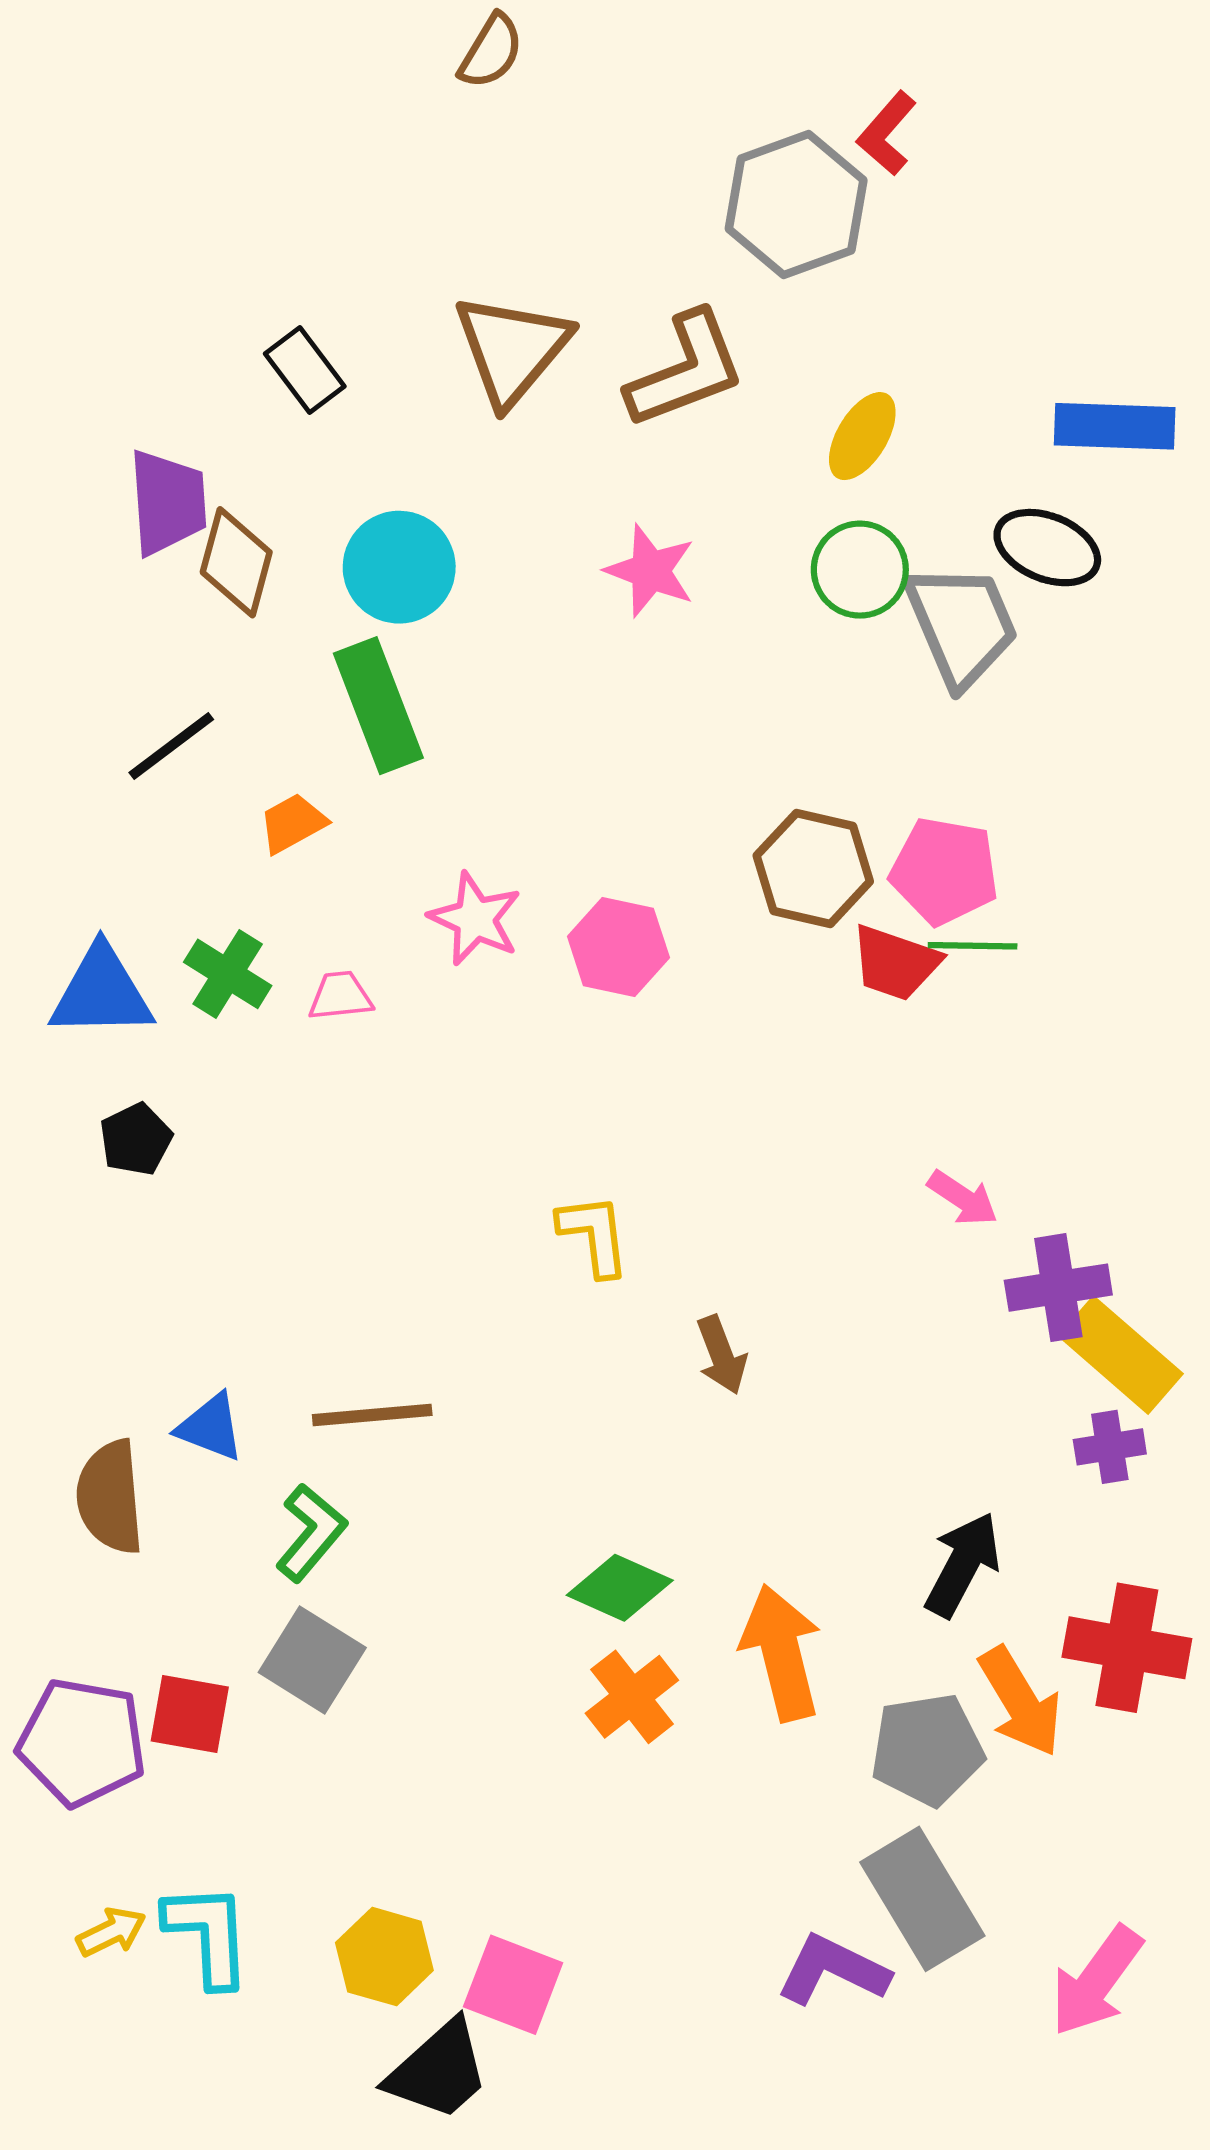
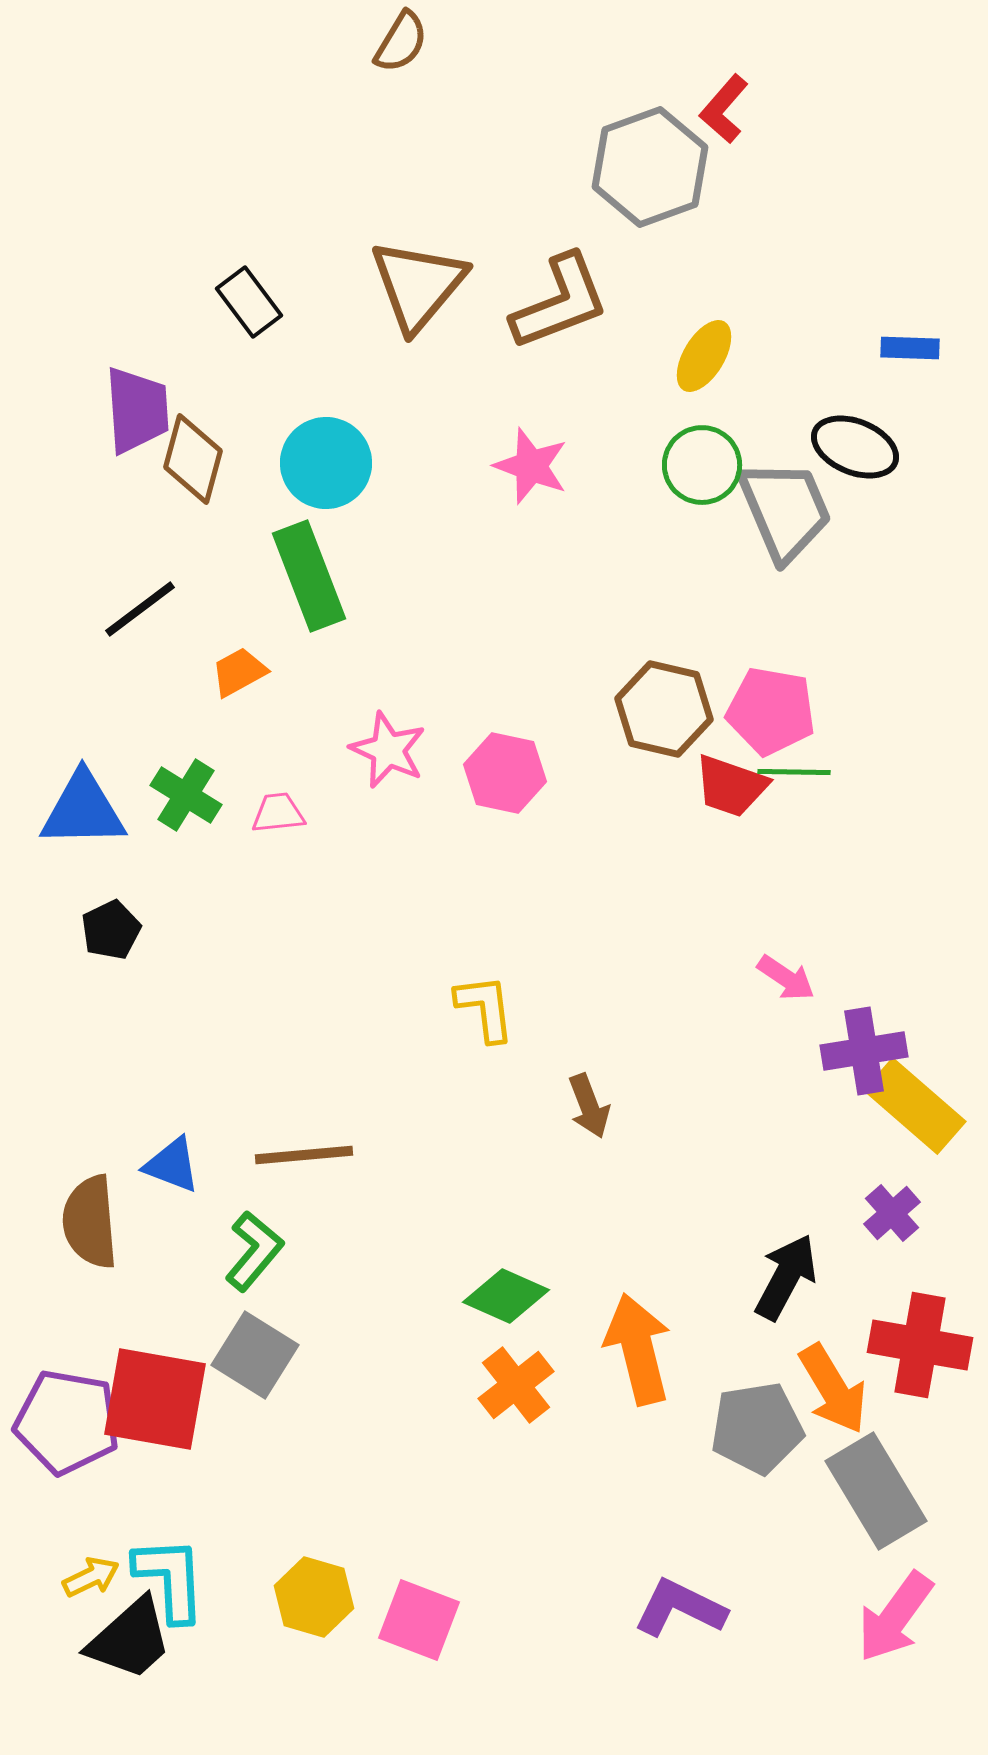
blue rectangle: (1115, 426) -> (910, 348), size x0.6
purple cross: (1110, 1447) -> (892, 1213), moved, turned -32
red square: (190, 1714) -> (155, 1399), size x1.6
gray rectangle: (922, 1899) -> (876, 1491), moved
black trapezoid: (438, 2070) -> (130, 1639), moved

